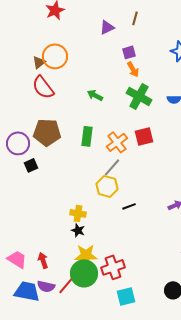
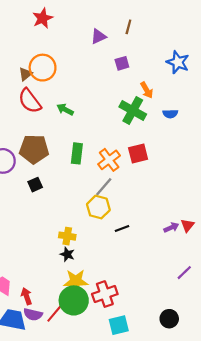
orange arrow: (133, 69) -> (147, 90), moved
green arrow: (95, 95) -> (65, 109), moved
black square: (31, 165) -> (35, 185), moved
red arrow: (43, 260) -> (26, 296), moved

